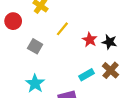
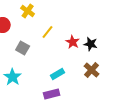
cyan rectangle: (86, 75) -> (58, 74), moved
cyan star: (35, 83) -> (13, 77), moved

